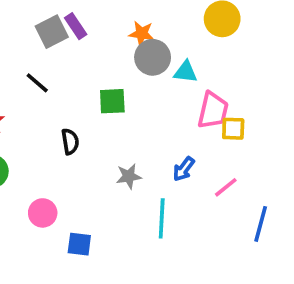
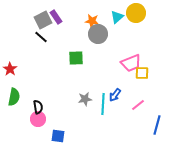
cyan triangle: (186, 72) -> (117, 17), moved, turned -48
black line: (37, 83) -> (41, 37), moved
pink trapezoid: (213, 110) -> (131, 63), turned 55
black semicircle: (70, 142) -> (38, 107), moved
cyan line: (162, 218) -> (103, 104), moved

